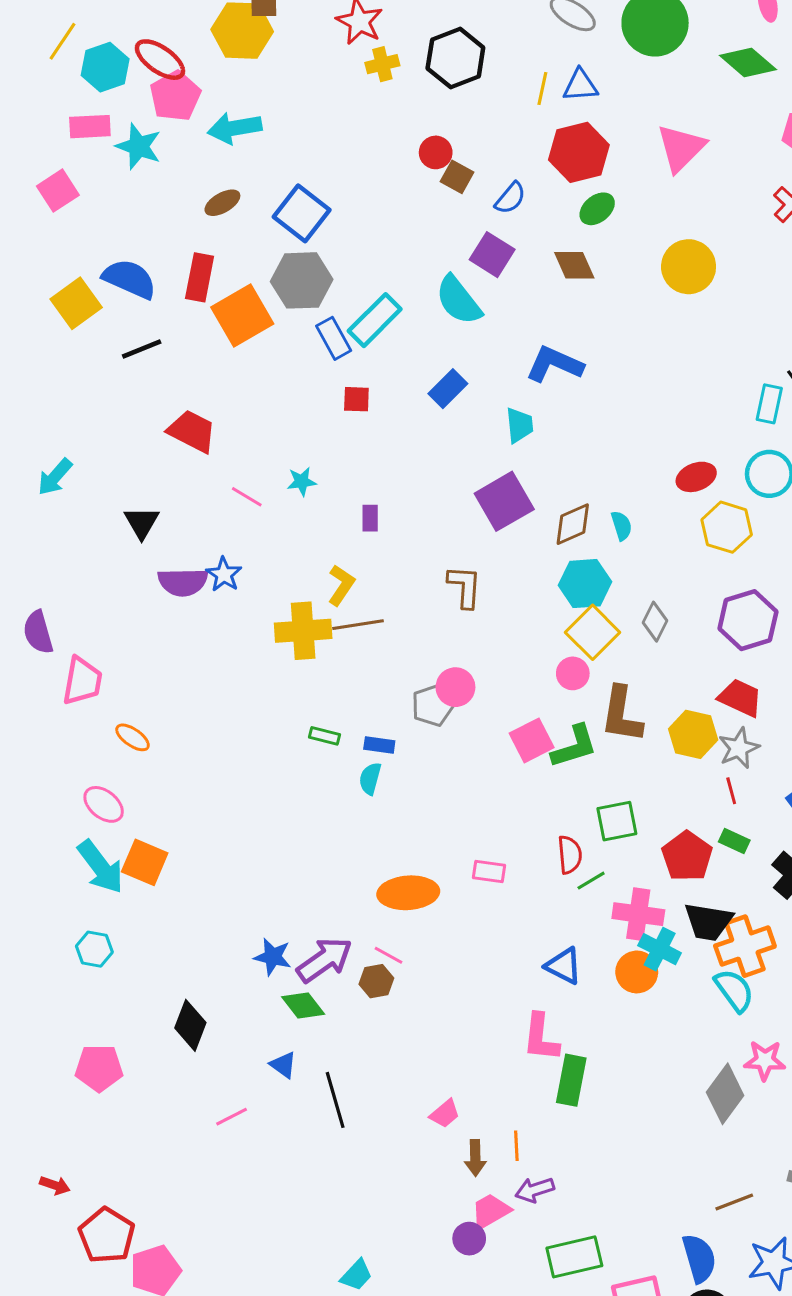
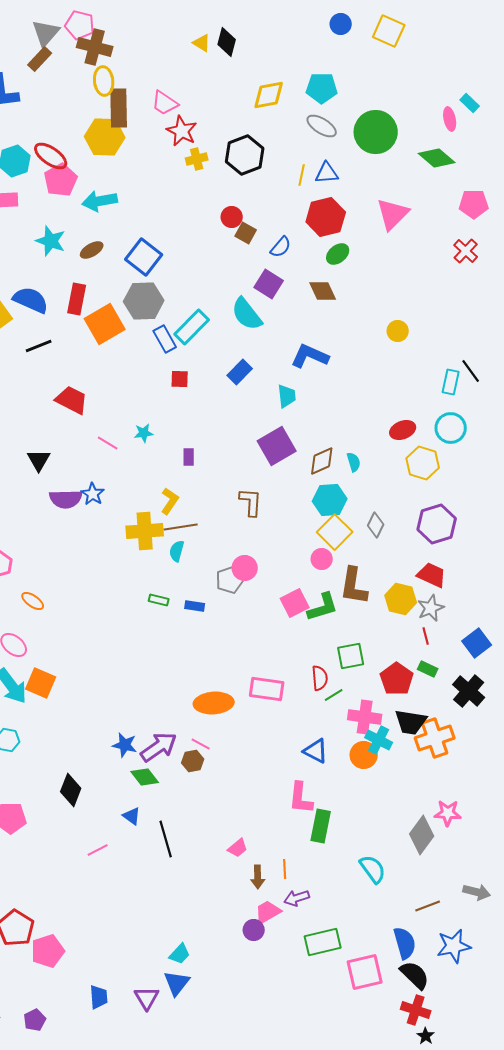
cyan star: (139, 146) -> (51, 241), moved
yellow circle: (689, 267) -> (398, 331), moved, size x0.6
cyan semicircle: (370, 779) -> (177, 551), moved
pink rectangle: (489, 871) -> (267, 689), size x1.6
cyan semicircle: (734, 990) -> (373, 869), moved

